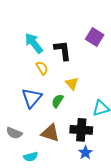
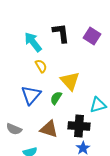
black L-shape: (63, 50) -> (61, 33), moved
yellow triangle: (72, 83) -> (70, 81), size x1.5

